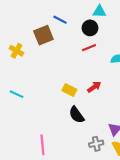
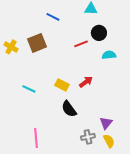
black circle: (90, 28) -> (99, 33), moved
brown square: (43, 35) -> (37, 43), moved
cyan line: (17, 94) -> (29, 89), moved

